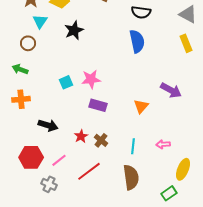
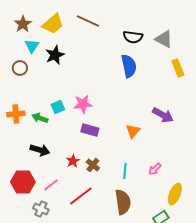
gray triangle: (188, 14) -> (164, 39), moved
black star: (74, 30) -> (55, 55), moved
green arrow: (20, 69) -> (40, 118), moved
orange cross: (21, 99) -> (16, 114), moved
pink arrow: (163, 144) -> (155, 169), turned -40

